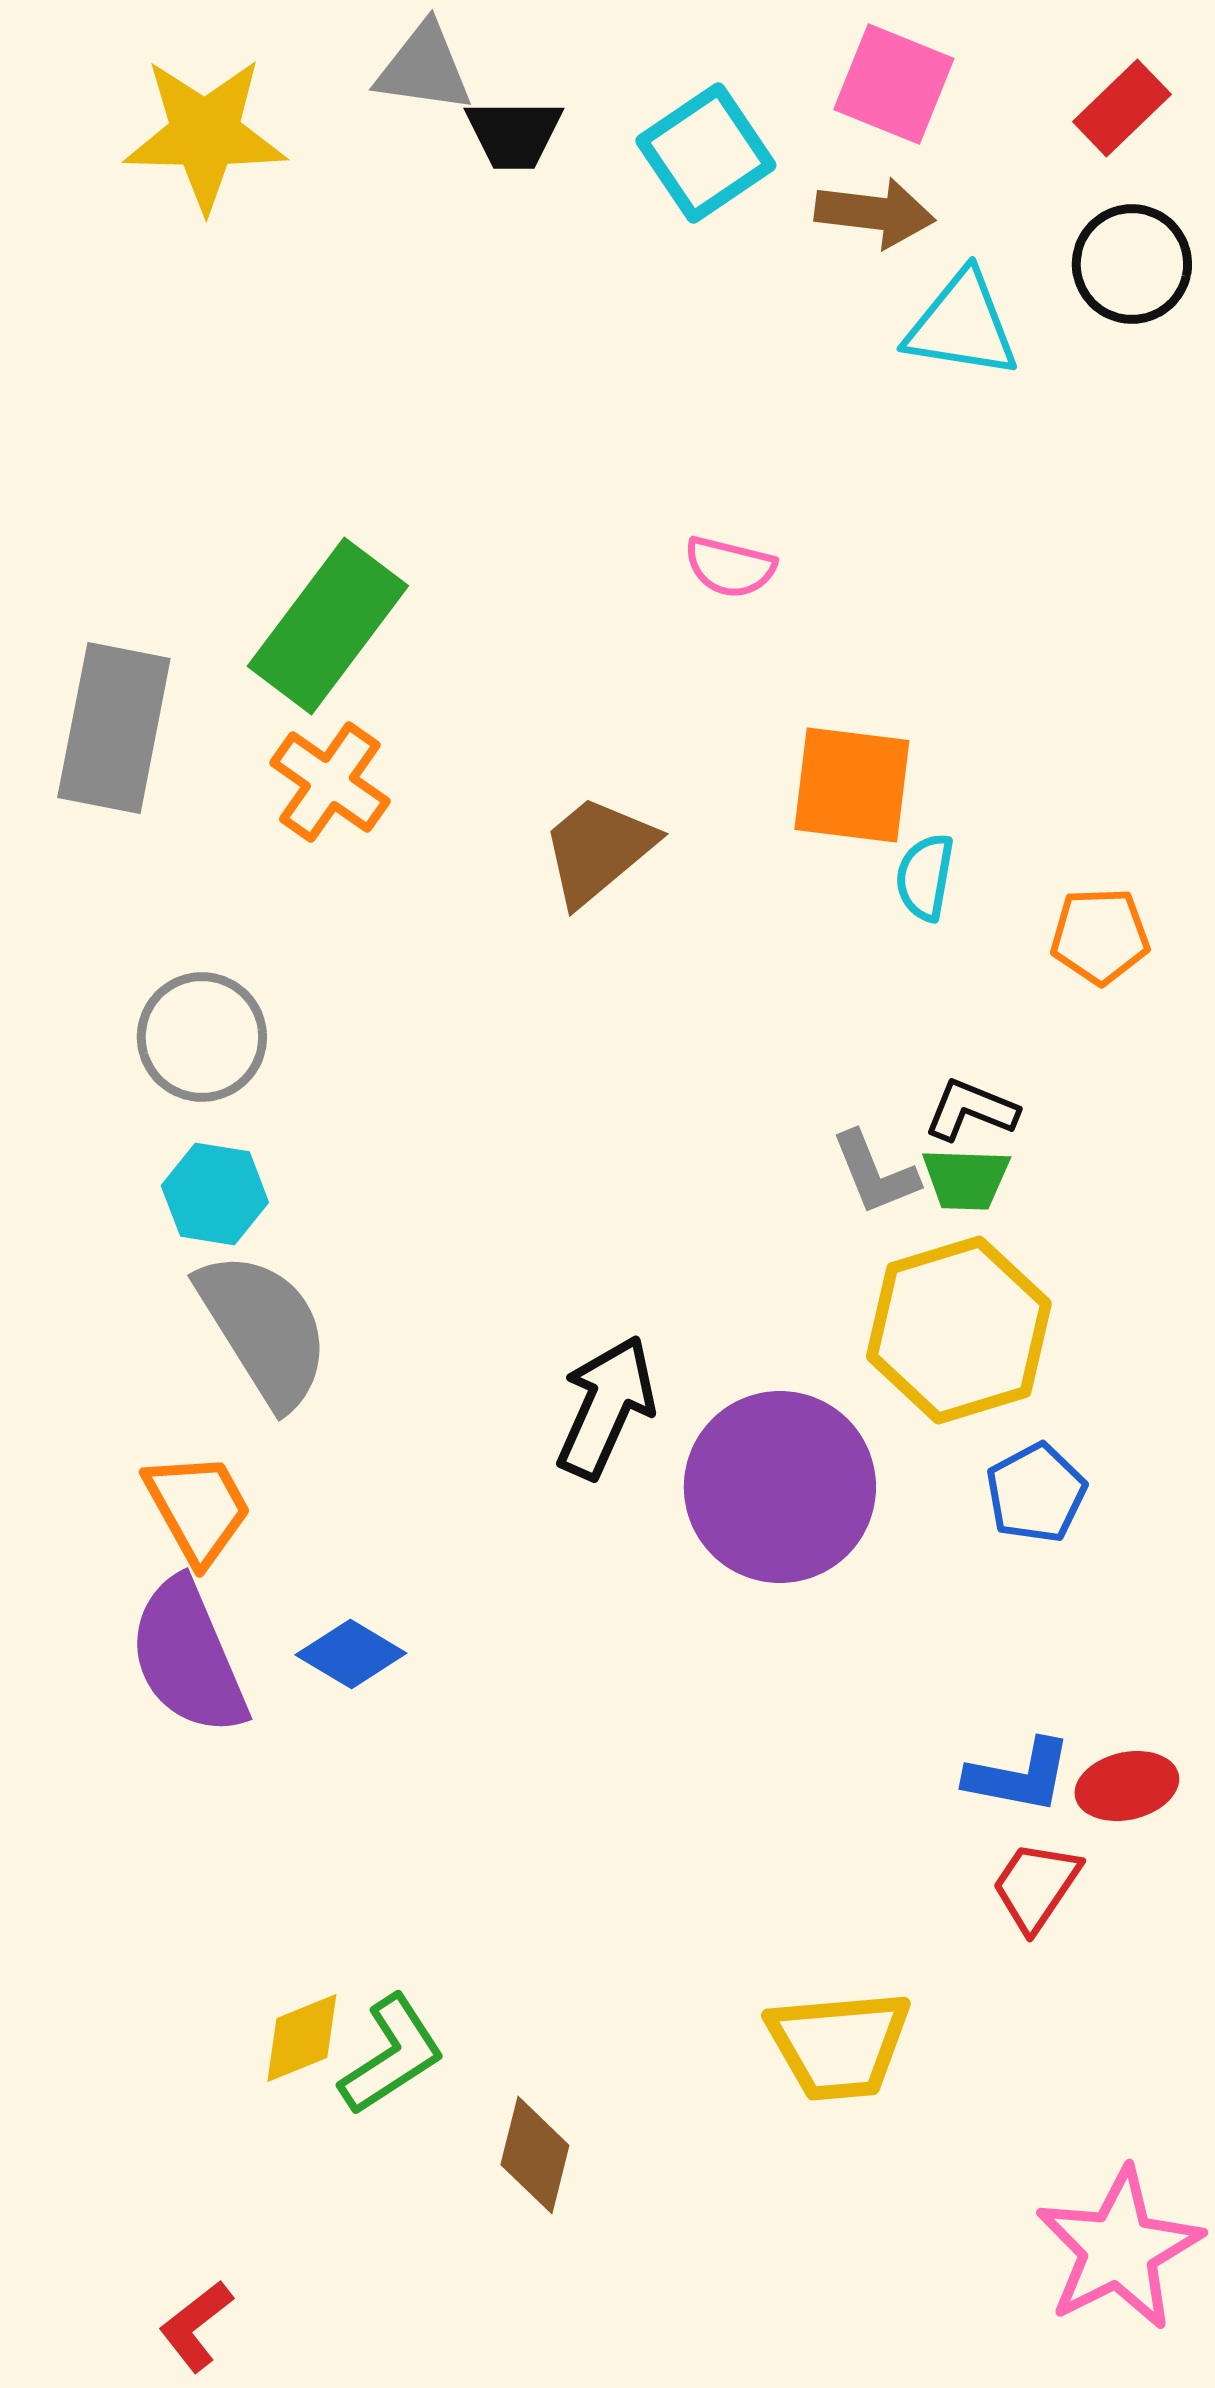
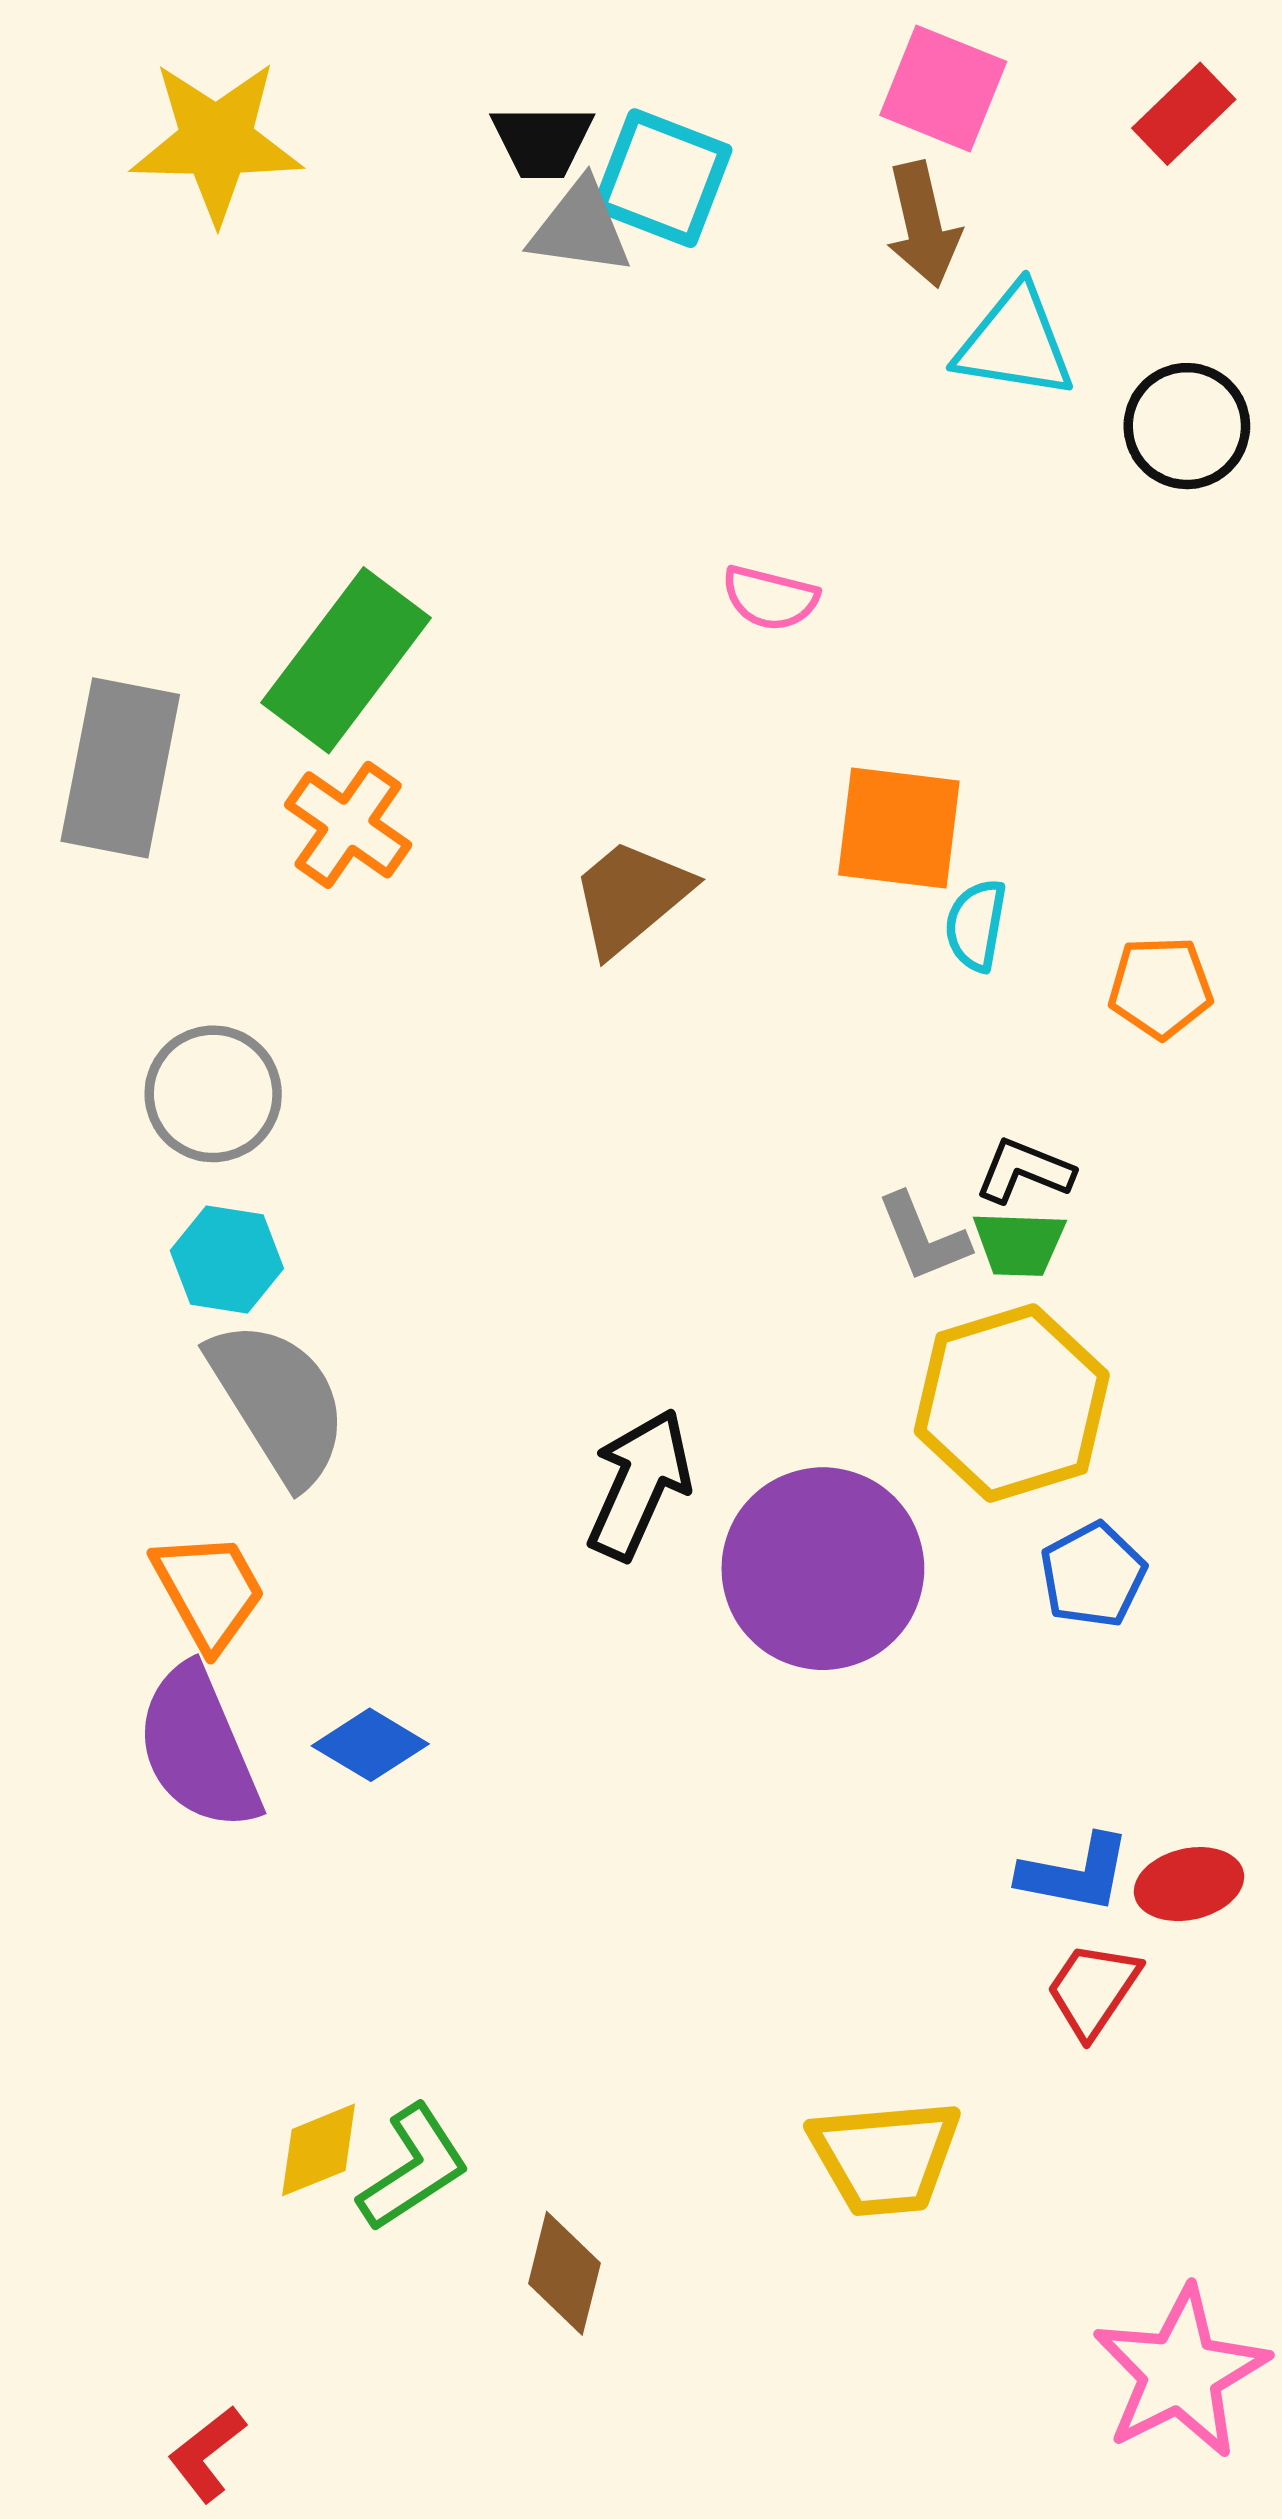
gray triangle: (424, 68) -> (580, 228), moved
cyan square: (706, 153) -> (663, 178), moved, turned -35
brown arrow: (875, 213) -> (923, 225), turned 70
black circle: (1132, 264) -> (1187, 426), moved

